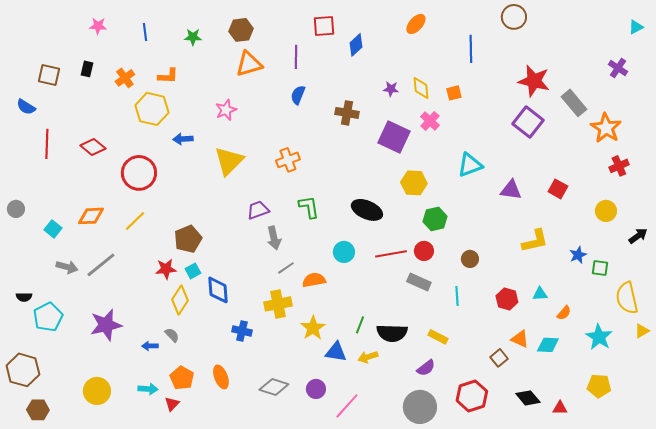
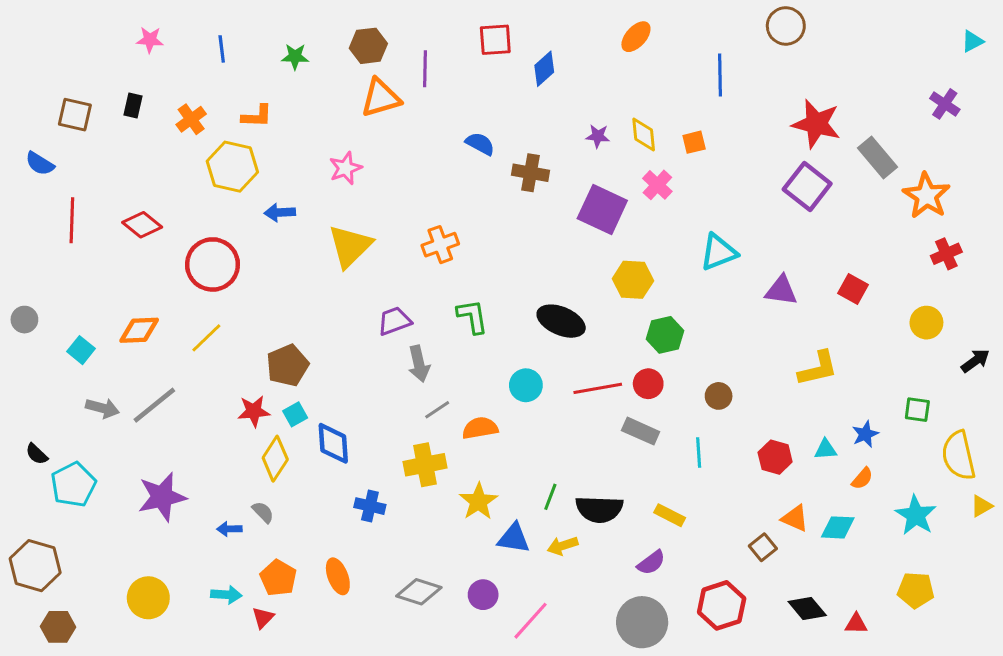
purple line: (296, 57) -> (425, 69), moved
blue semicircle: (298, 95) -> (480, 144), moved, turned 96
blue star: (578, 255) -> (865, 434), moved
black semicircle: (24, 297) -> (37, 454), turned 42

